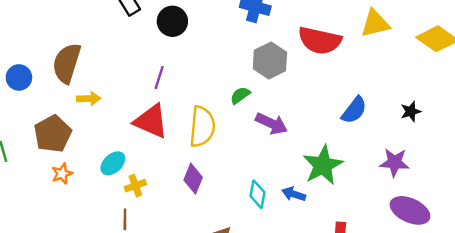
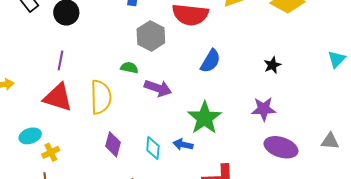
green semicircle: (240, 95) -> (129, 68), turned 54
blue semicircle: (354, 110) -> (210, 61), moved
cyan ellipse: (113, 163) -> (30, 136), turned 30
purple diamond: (193, 179) -> (113, 144), moved

